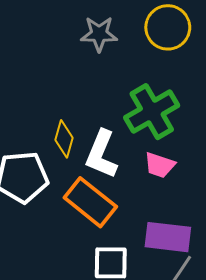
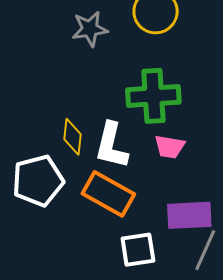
green cross: (152, 112) -> (153, 96), turned 36

